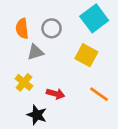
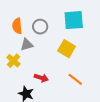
cyan square: (94, 18) -> (74, 20), turned 30
yellow cross: (24, 82) -> (13, 61), moved

